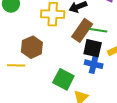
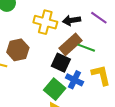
black square: (93, 48) -> (61, 63), moved
green square: (63, 79) -> (55, 89), moved

